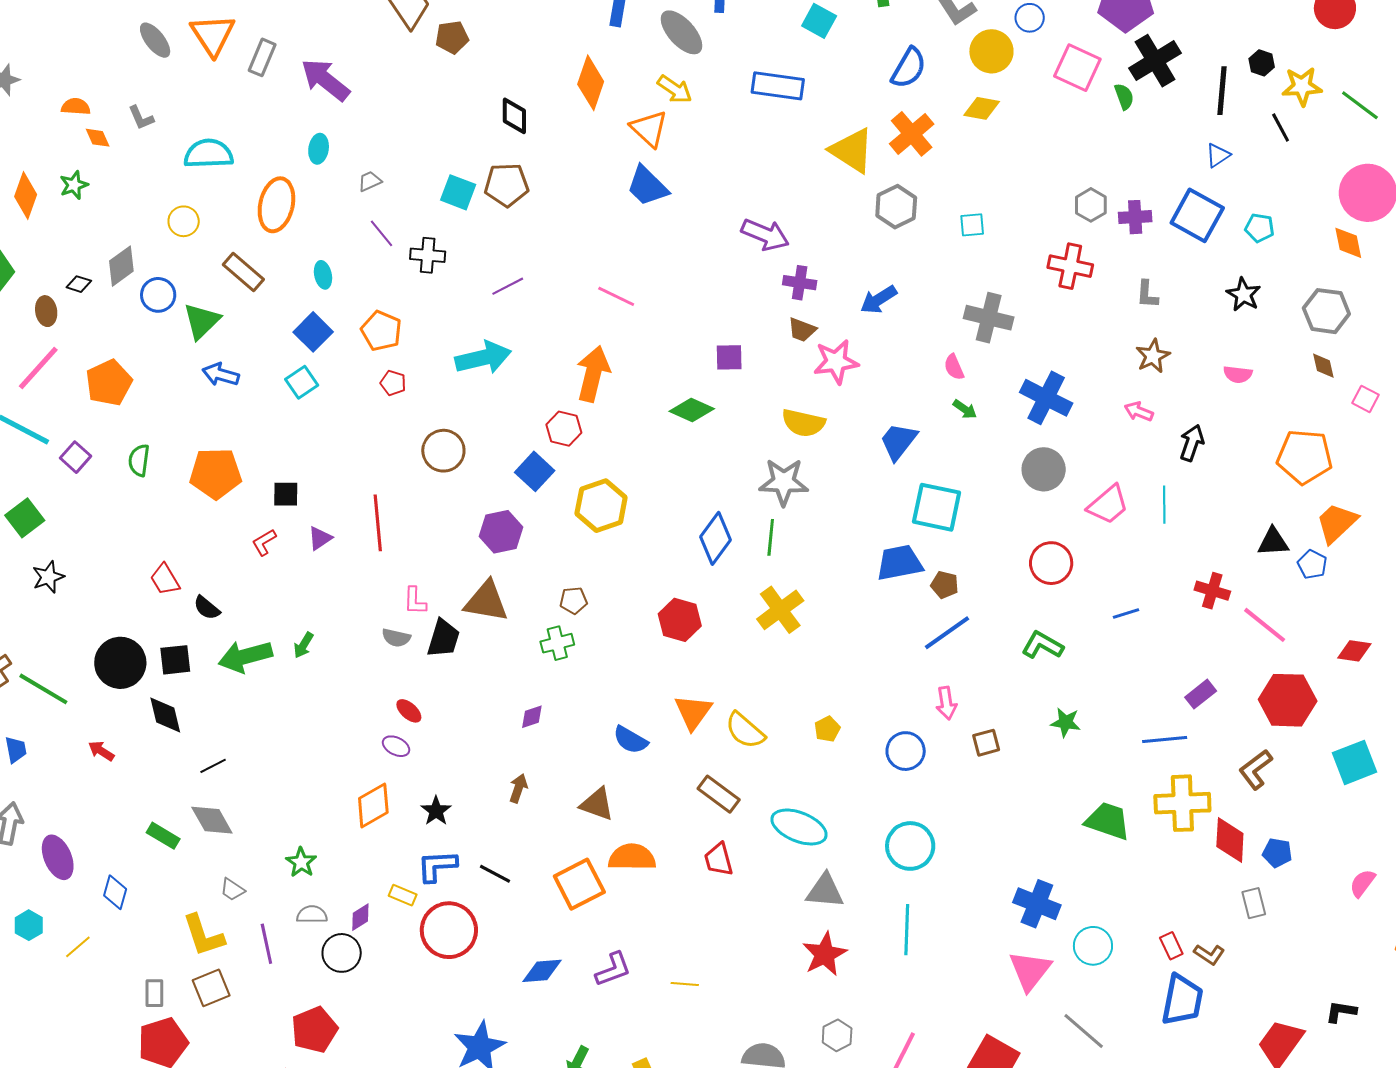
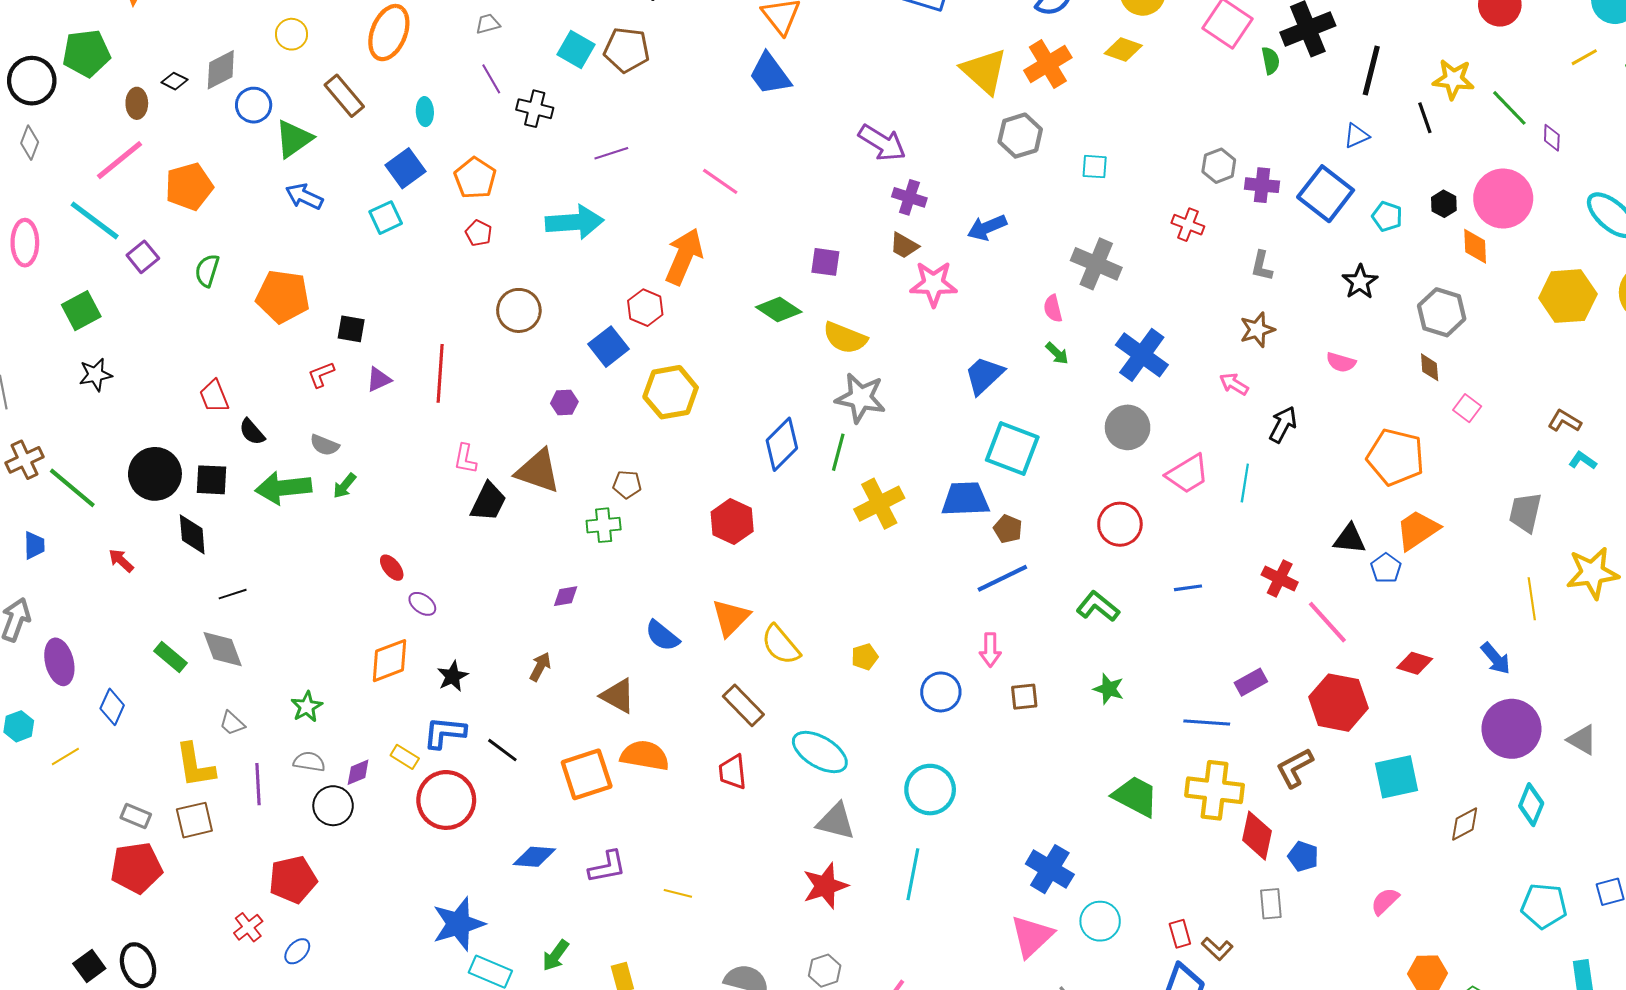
black hexagon: (1262, 63) -> (1444, 204), moved
red cross: (1070, 266) -> (1188, 225), size x0.7
yellow semicircle: (803, 423) -> (845, 338), moved
purple hexagon: (501, 532) -> (564, 402), size x0.6
yellow cross: (780, 610) -> (879, 504), moved
gray semicircle: (396, 638) -> (325, 445), moved
red ellipse: (409, 711) -> (392, 568), moved
gray rectangle: (154, 993) -> (136, 816), turned -76

